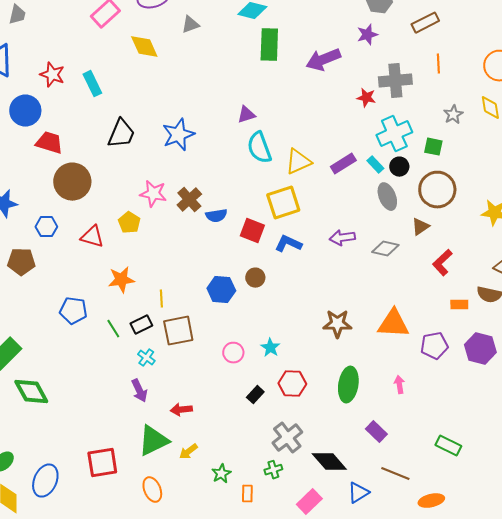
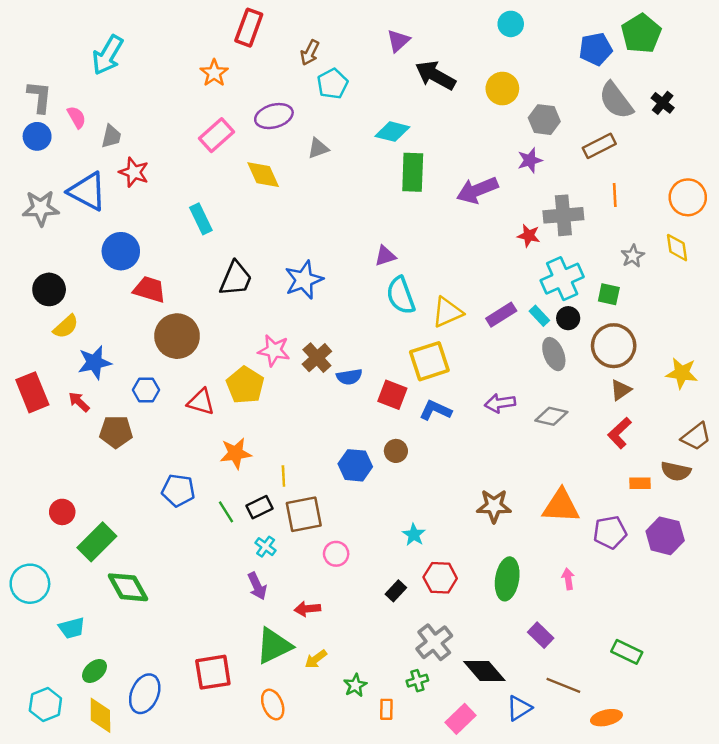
red star: (52, 75) -> (134, 172), moved
yellow pentagon: (129, 223) -> (245, 385), size x1.4
brown triangle: (420, 227) -> (621, 390), moved
pink circle: (233, 353) -> (336, 554), moved

